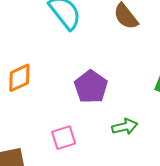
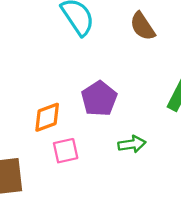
orange diamond: (19, 78) -> (47, 117), moved

